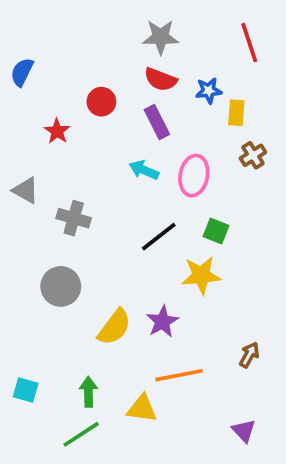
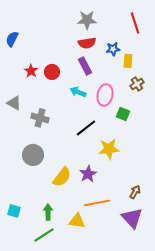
red semicircle: (161, 79) -> (87, 43), turned -30
red circle: (101, 102) -> (52, 72), moved
green square: (216, 231) -> (123, 114), moved
purple triangle: (244, 431) -> (132, 218), moved, size x1.6

